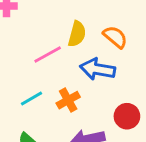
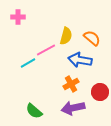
cyan line: (31, 99) -> (28, 63), moved
orange cross: (68, 100) -> (71, 84), moved

